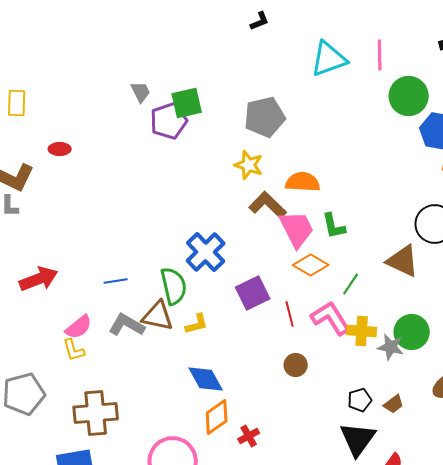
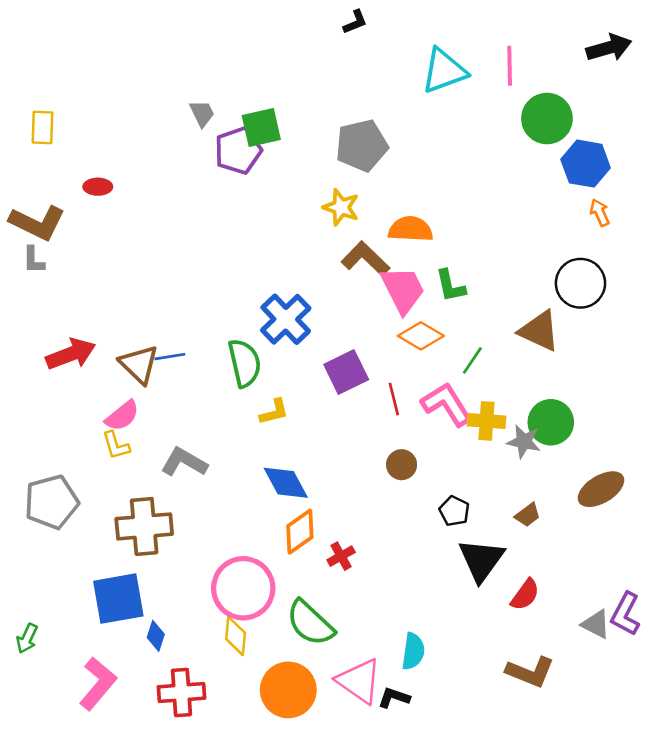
brown triangle: (158, 316) -> (139, 364), moved, turned 32
gray L-shape: (127, 325) -> (184, 462), moved
black pentagon: (360, 400) -> (454, 511), moved, turned -30

